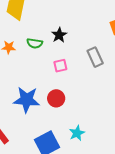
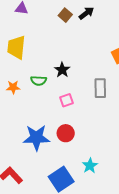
gray rectangle: (95, 57) -> (100, 88), turned 30

